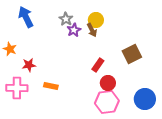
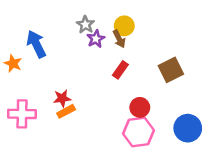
blue arrow: (26, 17) -> (36, 44), moved
red star: (29, 65) -> (62, 98), moved
red rectangle: (98, 65) -> (120, 70), moved
orange rectangle: (51, 86) -> (66, 111), turned -40

